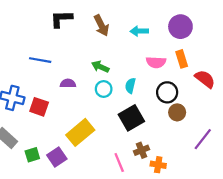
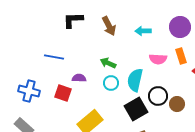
cyan semicircle: (130, 86) -> (135, 80), size x1.6
black circle: (167, 92) -> (158, 96), moved
red square: (39, 107) -> (63, 93), moved

